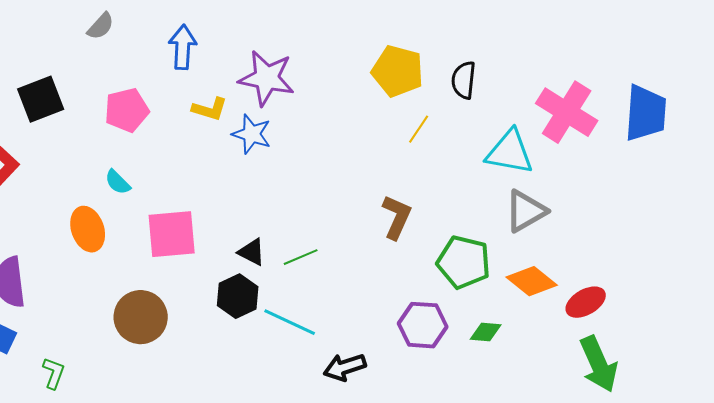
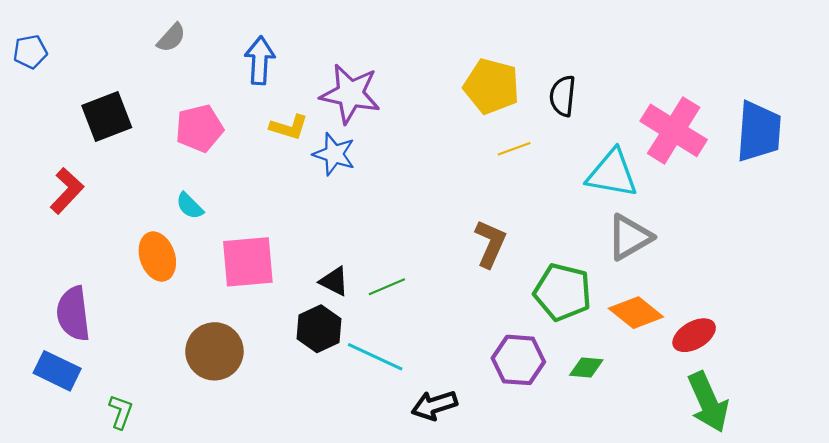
yellow line: (419, 129) -> (514, 149), turned 36

